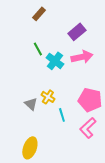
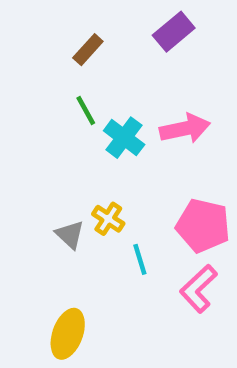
brown rectangle: (39, 14) -> (88, 50), moved
purple rectangle: (77, 32) -> (174, 32), moved

